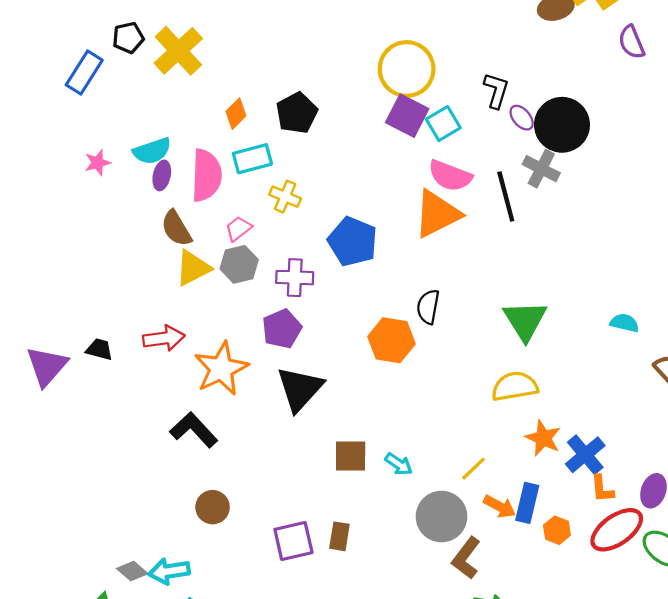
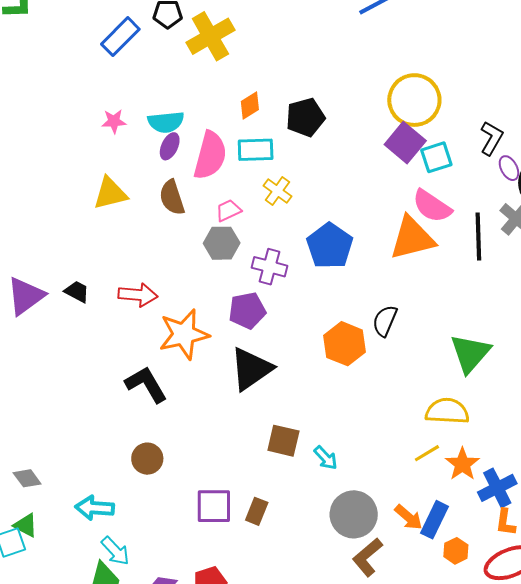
yellow triangle: (193, 268) -> (110, 193), moved
yellow line: (473, 469) -> (427, 453), moved
gray diamond: (132, 571) -> (27, 478), moved

